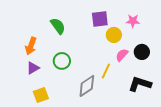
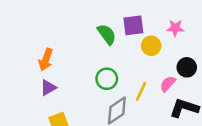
green semicircle: (58, 26) -> (107, 34), moved
pink semicircle: (122, 55) -> (168, 84), moved
green circle: (62, 61) -> (107, 79), moved

